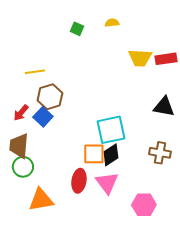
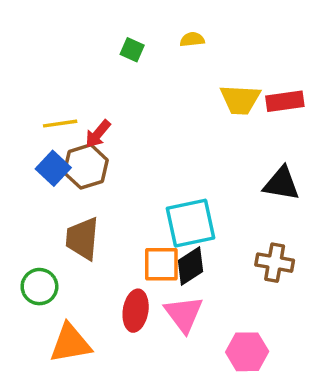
red arrow: (21, 113) -> (98, 134), moved
blue square: (43, 117) -> (53, 168), moved
brown trapezoid: (19, 146) -> (82, 239), moved

